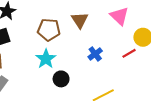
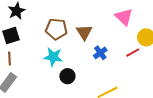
brown triangle: (80, 20) -> (84, 32), moved
cyan star: (46, 59) -> (53, 57), turned -30

